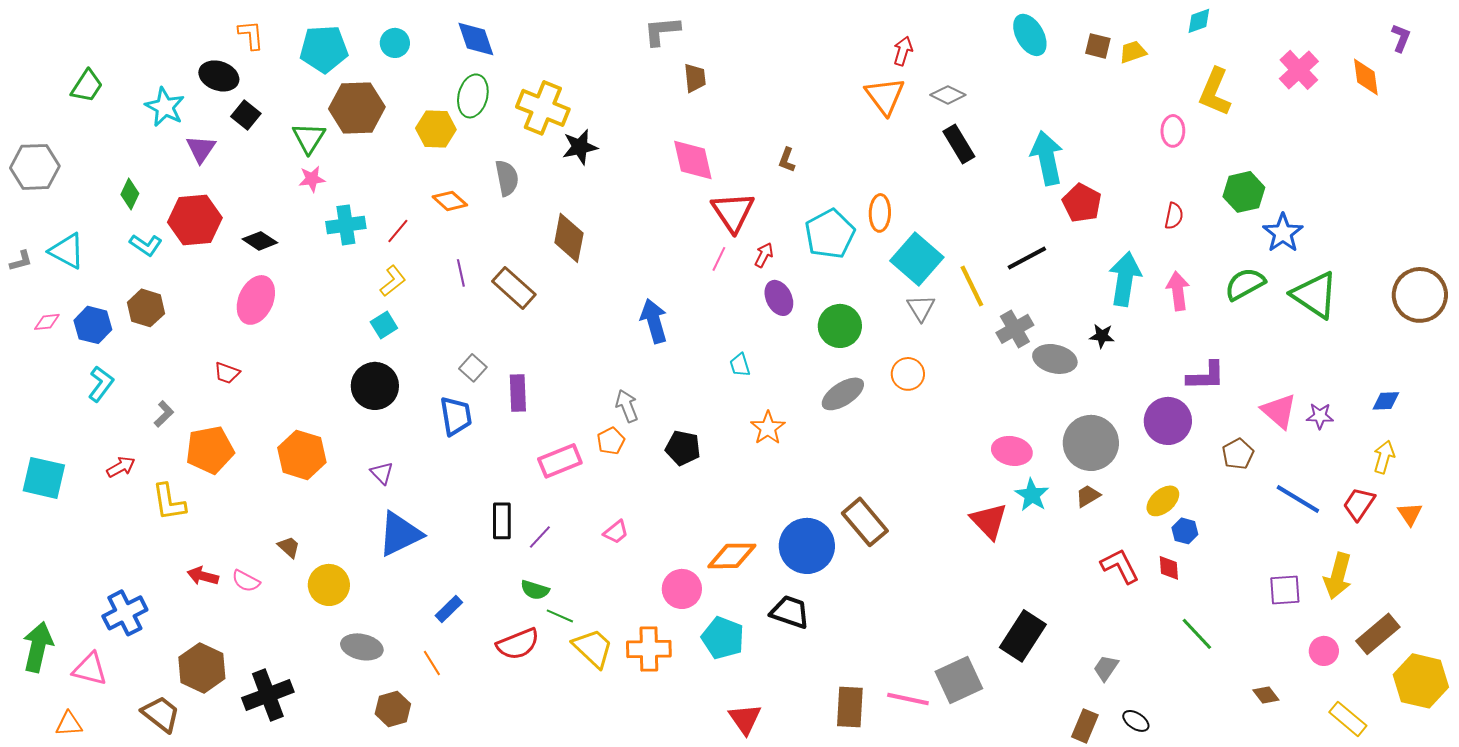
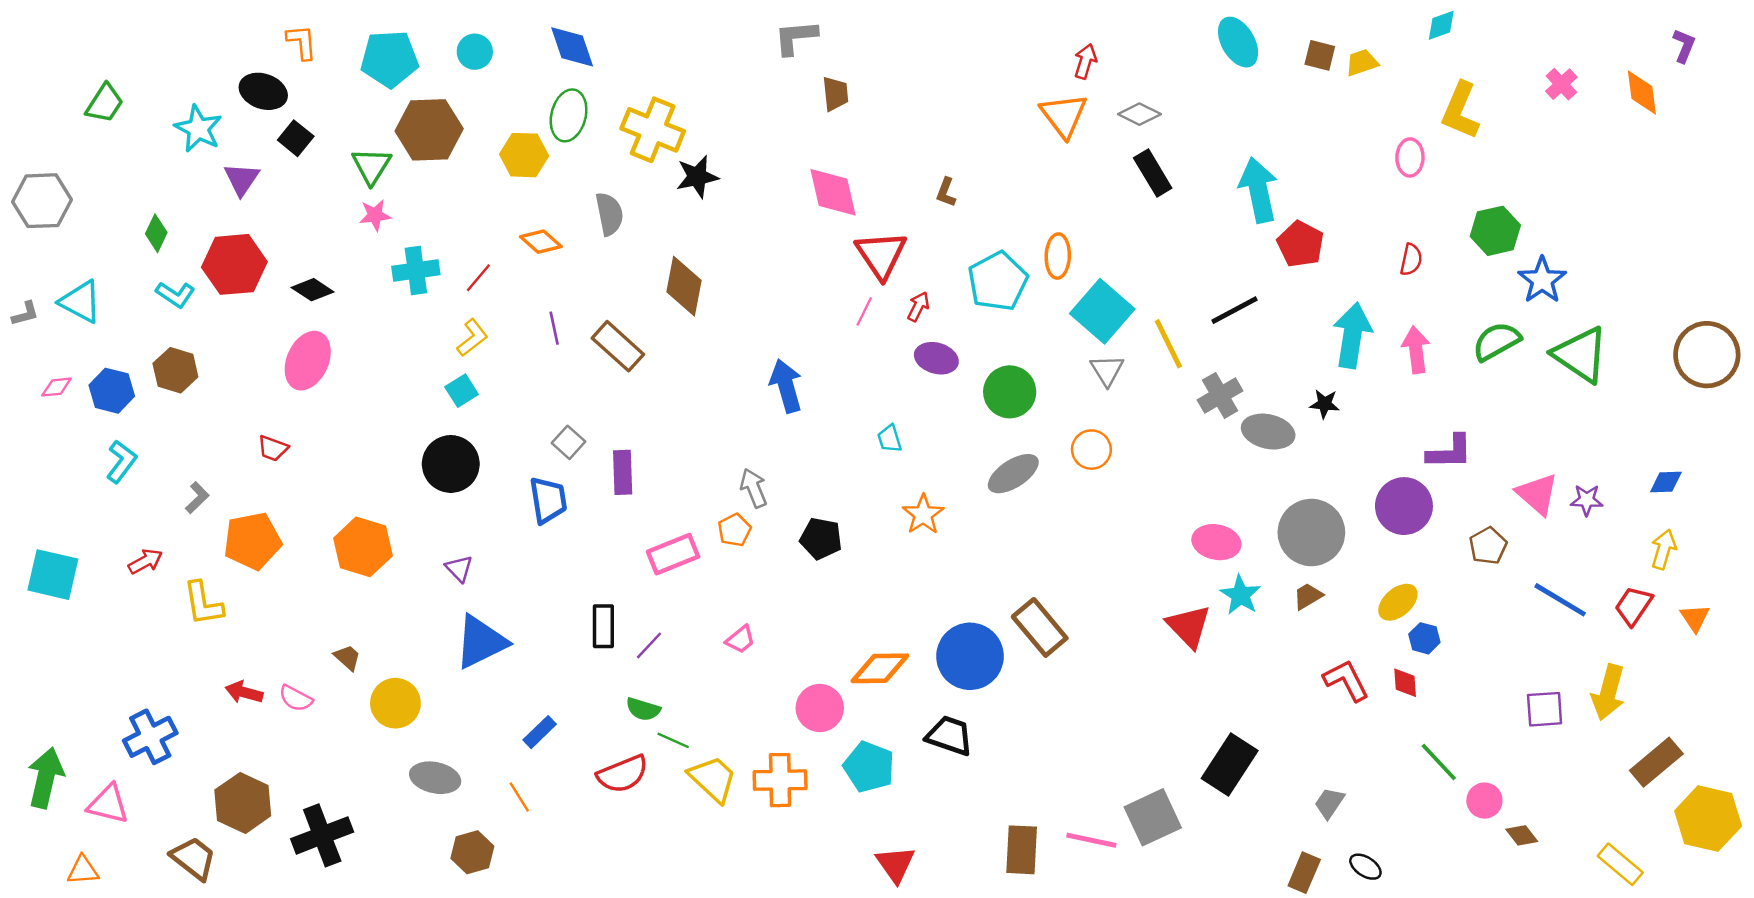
pink cross: (1299, 70) -> (1561, 84), size x0.7
purple ellipse: (779, 298) -> (936, 358), turned -48
pink circle: (1324, 651) -> (1484, 801), moved

